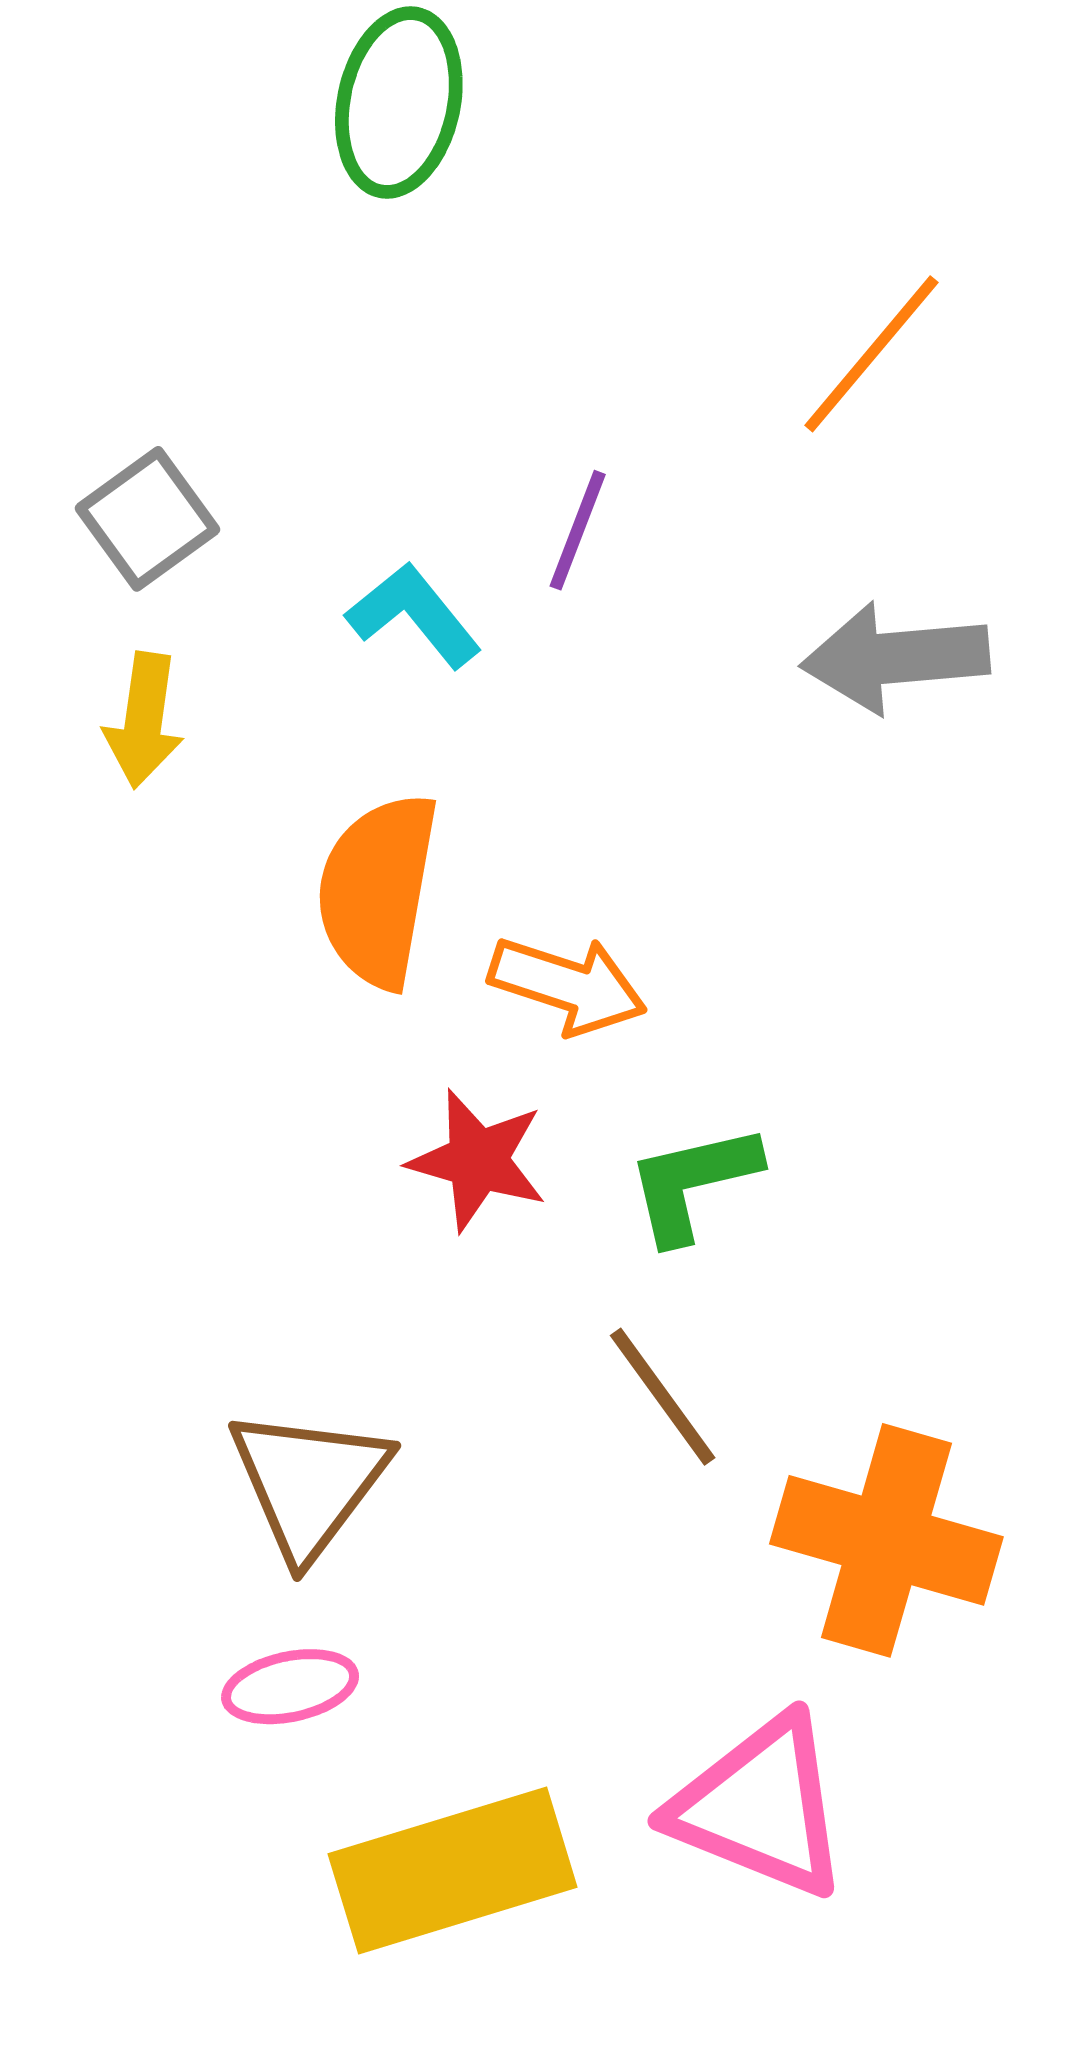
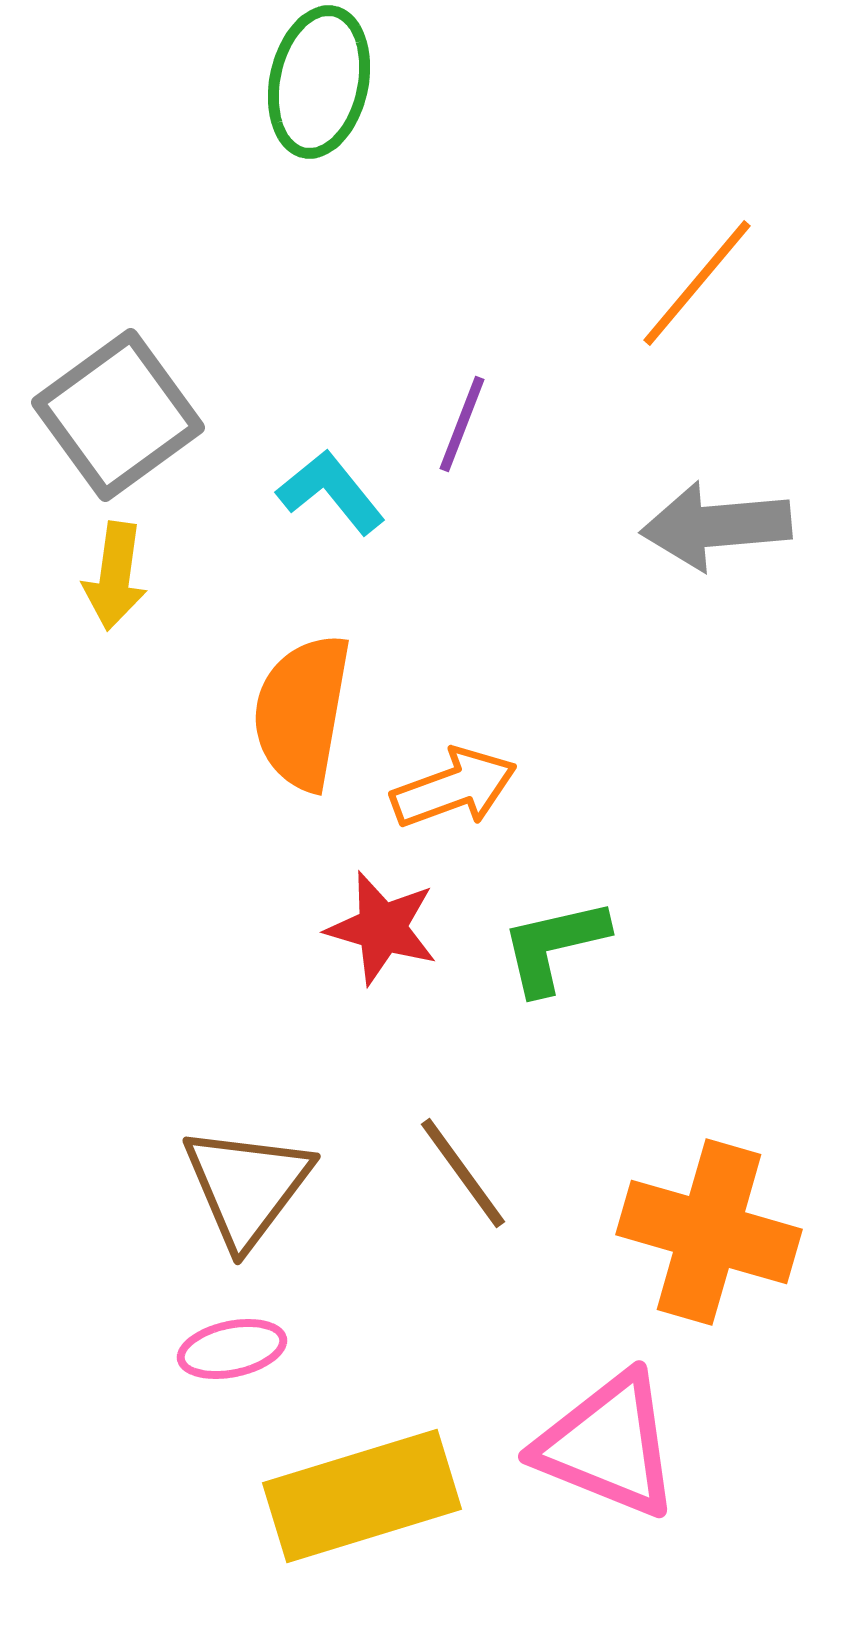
gray square: (148, 519) -> (118, 415), size x1.5
orange arrow: (568, 985) -> (454, 788), turned -38
brown line: (663, 1397) -> (463, 1173), moved

